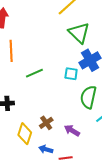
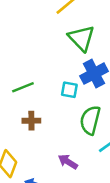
brown cross: (46, 123) -> (31, 121), moved, turned 32

